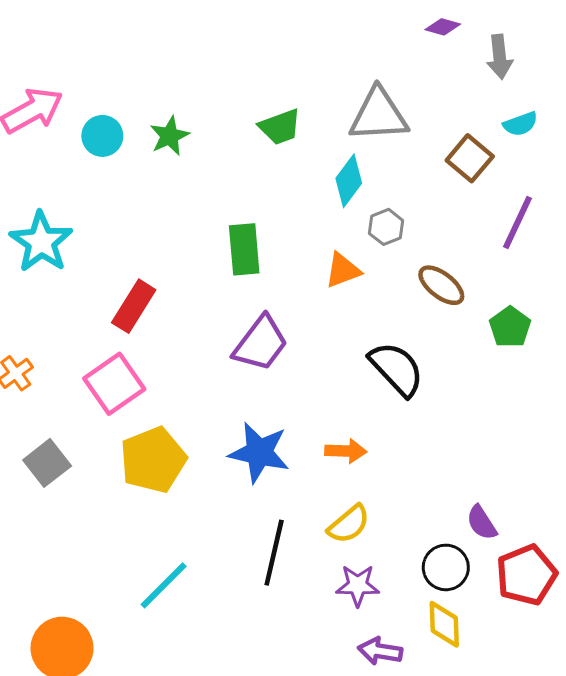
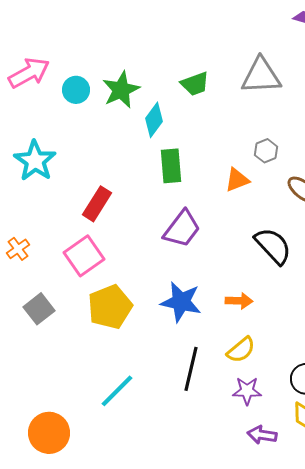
green star: (170, 136) -> (121, 90), size x1.4
cyan diamond: (349, 181) -> (154, 120), moved

